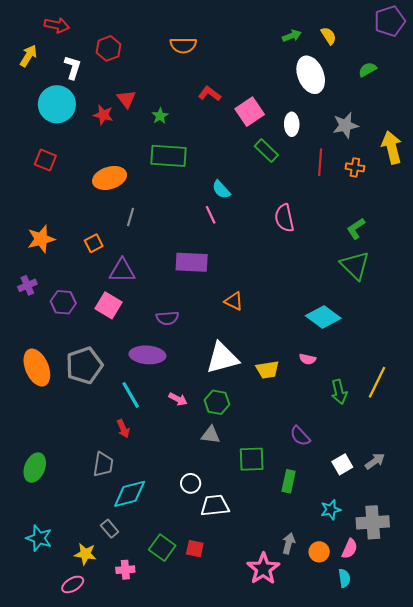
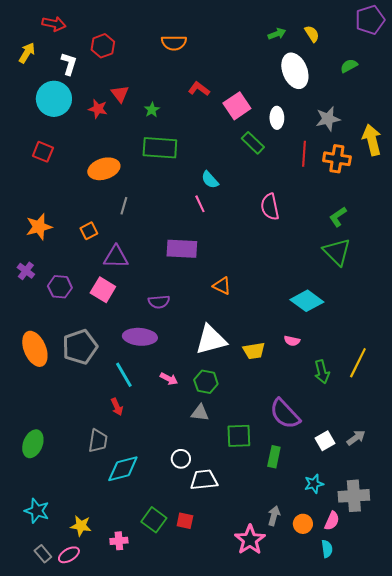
orange cross: (355, 167) -> (337, 159), size x1.5
purple cross: (27, 285) -> (26, 271), turned -30
purple semicircle: (300, 436) -> (285, 414), size x1.6
gray rectangle: (110, 529) -> (43, 554), moved

